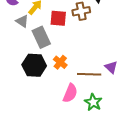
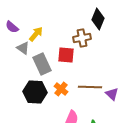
red square: (58, 18) -> (66, 55), moved
brown line: (89, 74) -> (90, 87), moved

